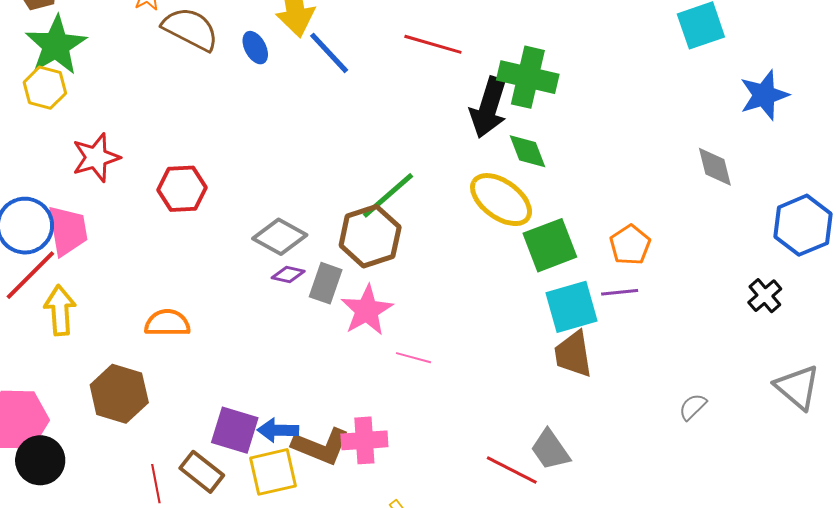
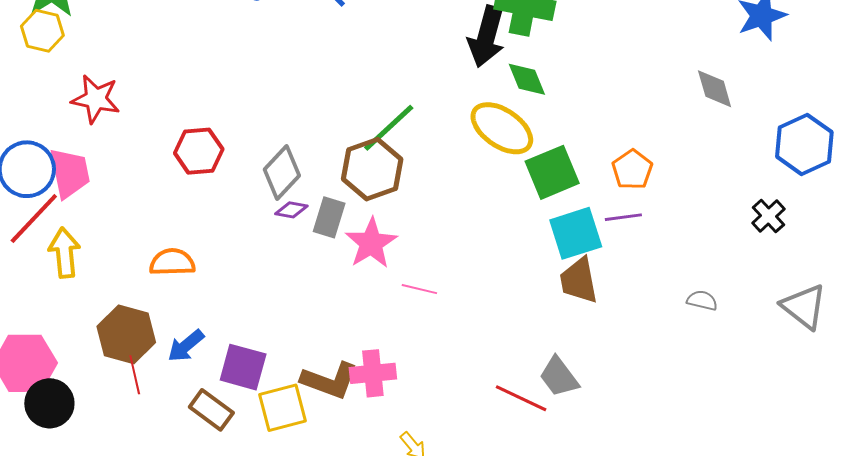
red star: (96, 157) -> (96, 99), turned 30
red hexagon: (182, 189) -> (199, 151), moved
gray diamond: (280, 237) -> (282, 172), turned -74
gray semicircle: (693, 407) -> (702, 300), moved, turned 60
blue arrow: (278, 430) -> (186, 346), moved, turned -39
red line: (156, 484) -> (135, 375), moved

